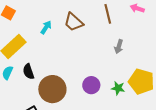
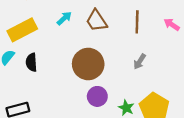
brown circle: (52, 89) -> (88, 64), moved

